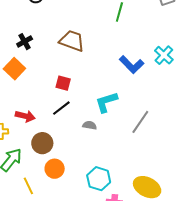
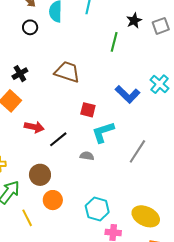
red square: (63, 83) -> (88, 110), moved
red arrow: (25, 116) -> (34, 127), moved

